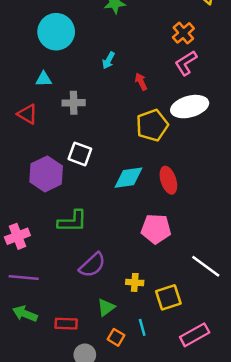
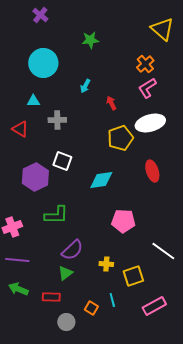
red ellipse: (168, 180) -> (152, 171), moved
green triangle: (106, 307) -> (65, 273), moved

